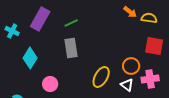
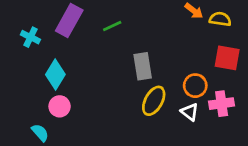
gray rectangle: (71, 48) -> (143, 66), moved
pink circle: (50, 84) -> (60, 106), moved

